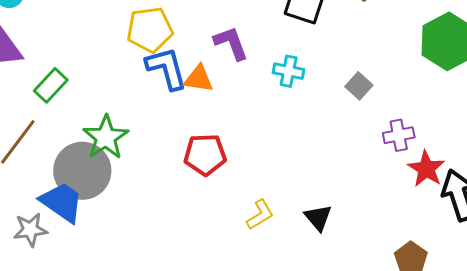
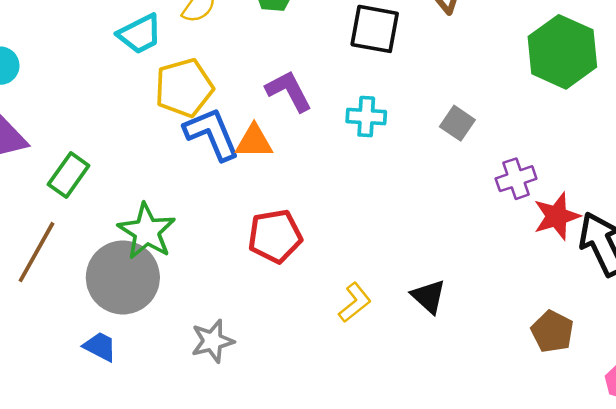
red star: (426, 169) -> (557, 216), turned 30
blue trapezoid: (62, 202) -> (100, 347), moved, size x0.6
gray star: (30, 230) -> (212, 341), moved

